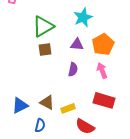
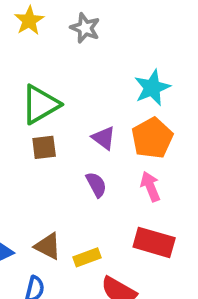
cyan star: (83, 17) -> (152, 88), moved
purple triangle: (77, 44) -> (104, 138), turned 32
purple semicircle: (73, 69) -> (96, 185), turned -40

